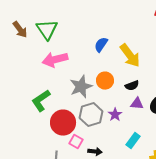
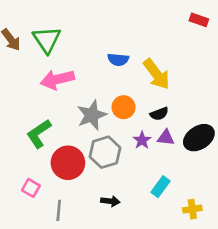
blue semicircle: (101, 45) -> (118, 60), turned -119
purple star: (115, 115) -> (142, 140), moved
pink square: (76, 142) -> (31, 188), moved

